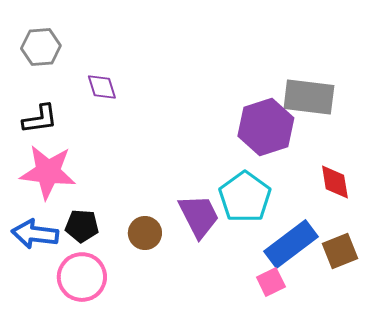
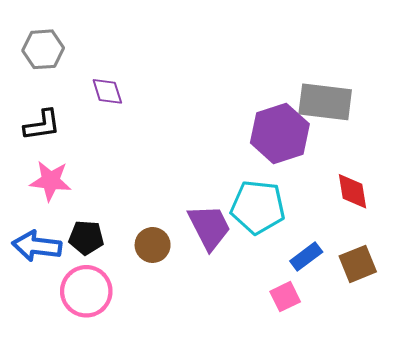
pink star: (48, 172) -> (51, 181), size x0.7
cyan pentagon: (245, 197) -> (258, 207), turned -30
blue rectangle: (291, 244) -> (306, 257), size x0.6

